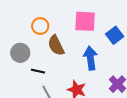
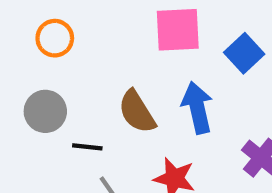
orange circle: (40, 26) -> (55, 38), moved
brown semicircle: (56, 45) -> (137, 112), moved

